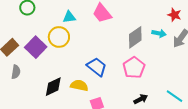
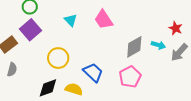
cyan triangle: (69, 17) -> (71, 20), turned 48
yellow circle: (59, 37) -> (58, 58), moved
purple square: (36, 47) -> (31, 30), moved

